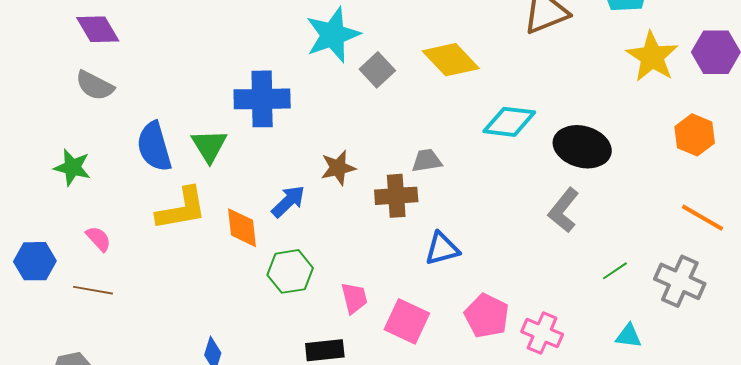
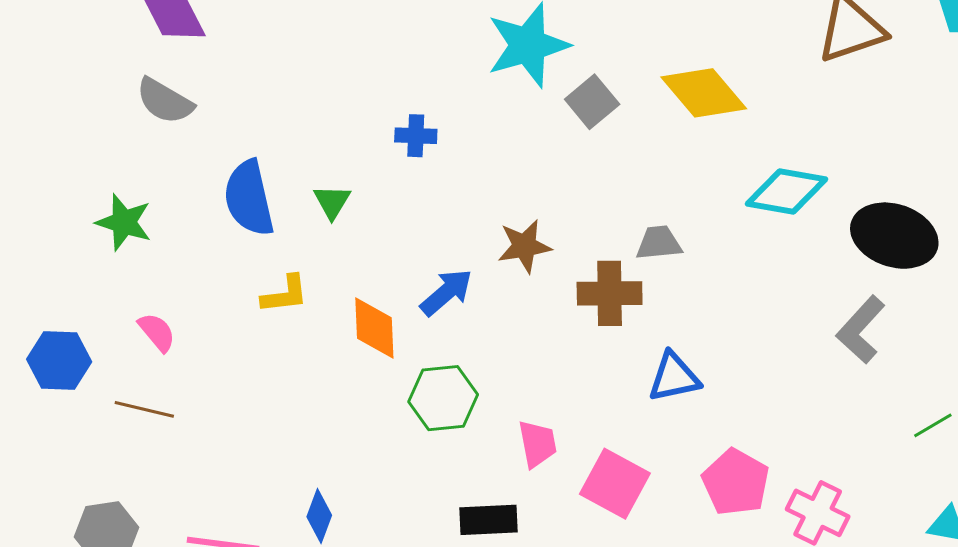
blue cross: (262, 99) -> (416, 136), size x0.5
green triangle: (209, 146) -> (332, 202), size x0.7
yellow L-shape: (182, 209) -> (285, 294), size x0.6

